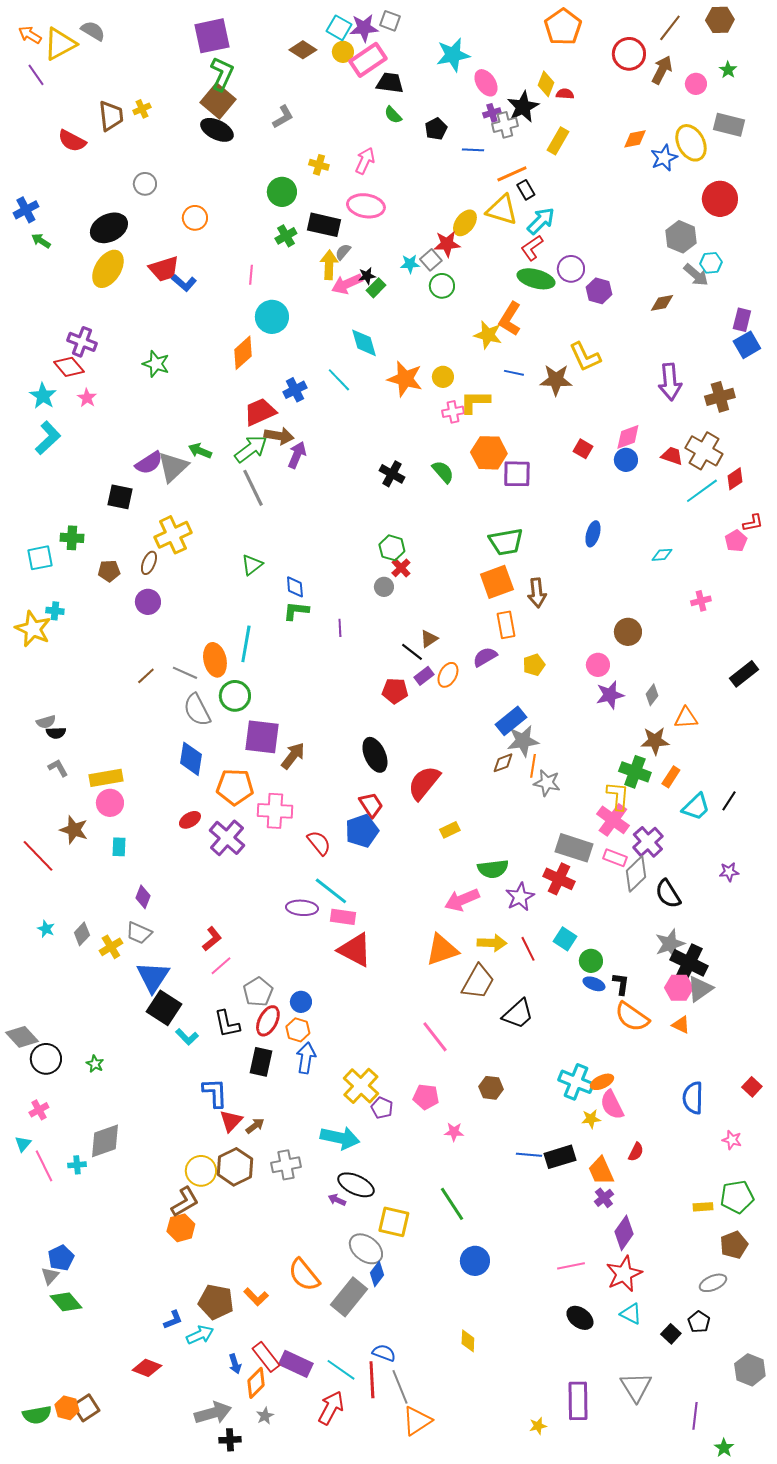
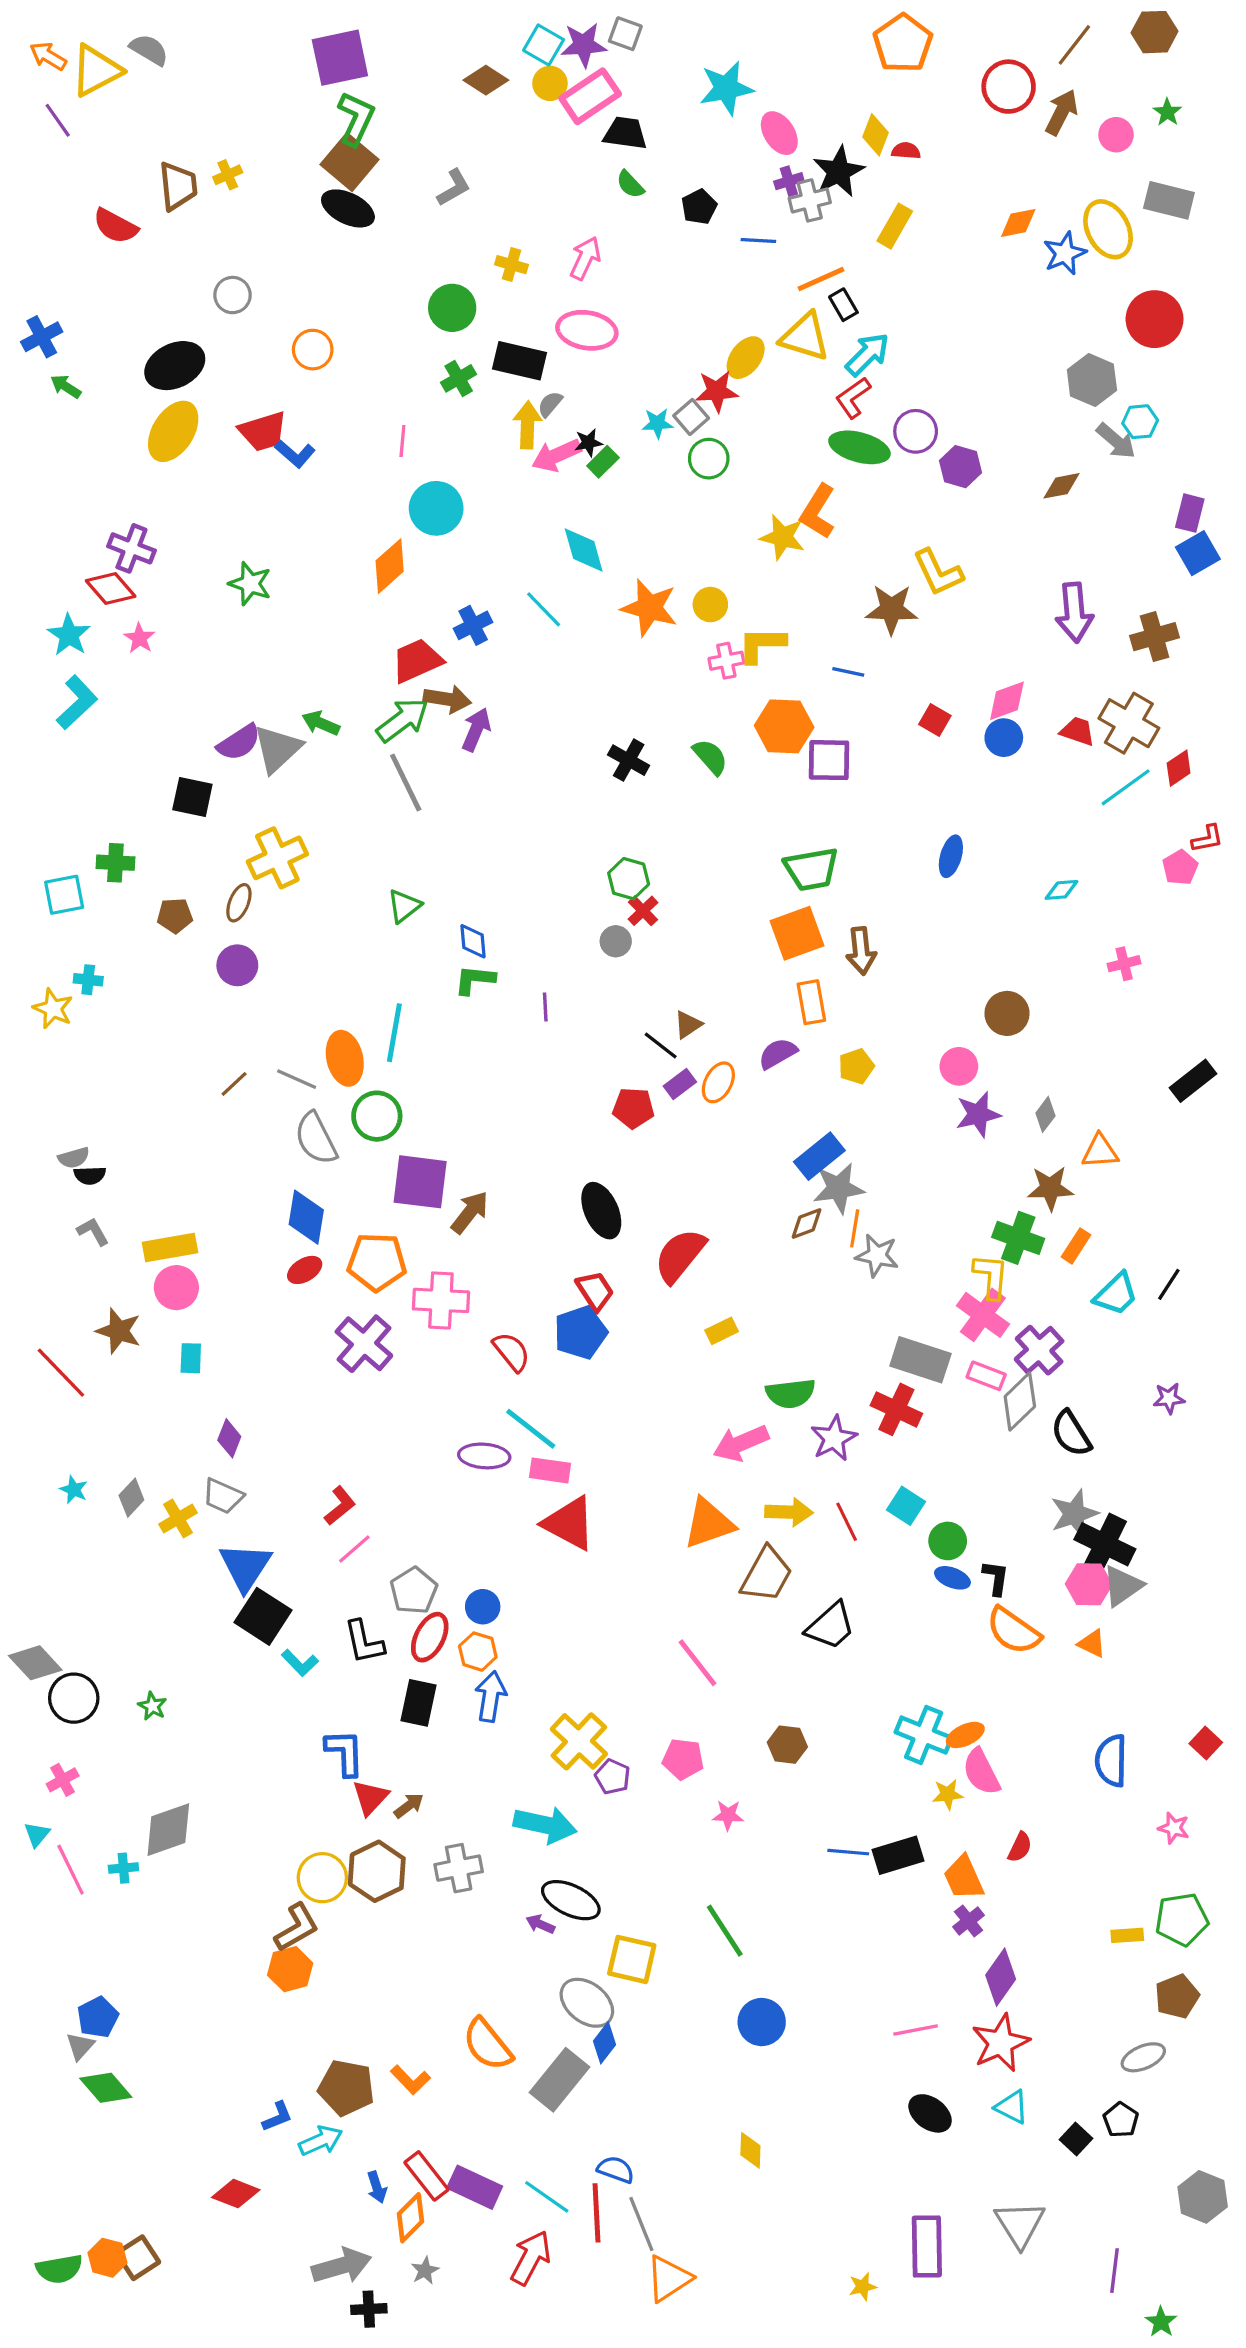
blue line: (514, 373) -> (848, 672), moved
yellow star: (33, 629) -> (53, 1009), size x0.7
red ellipse: (190, 820) -> (305, 1270), moved

